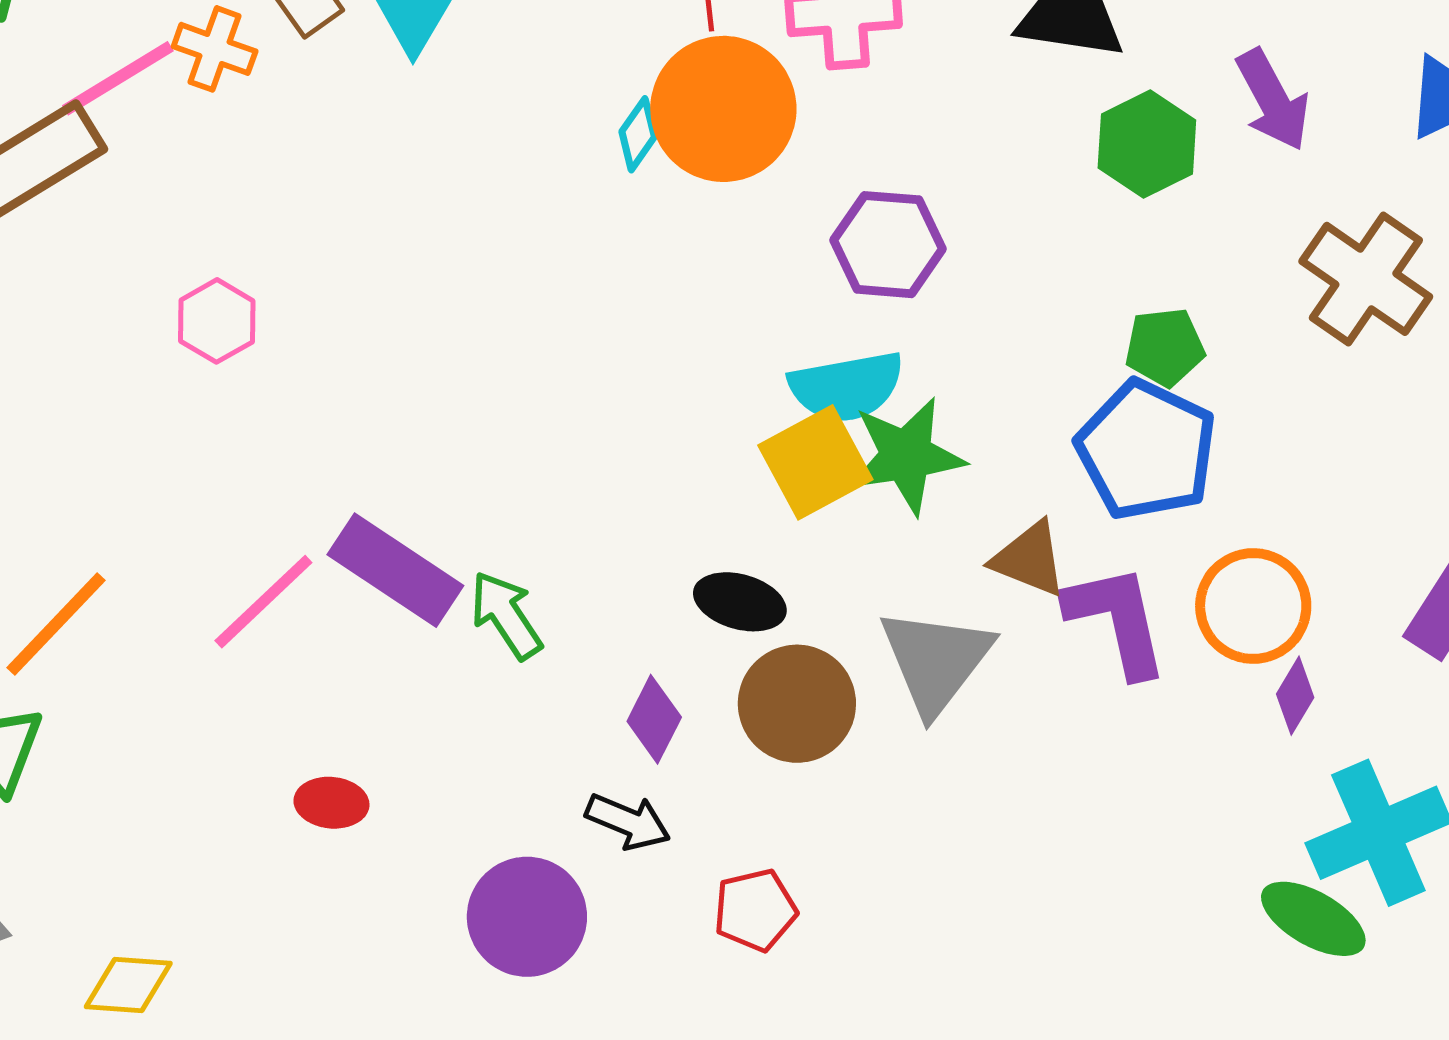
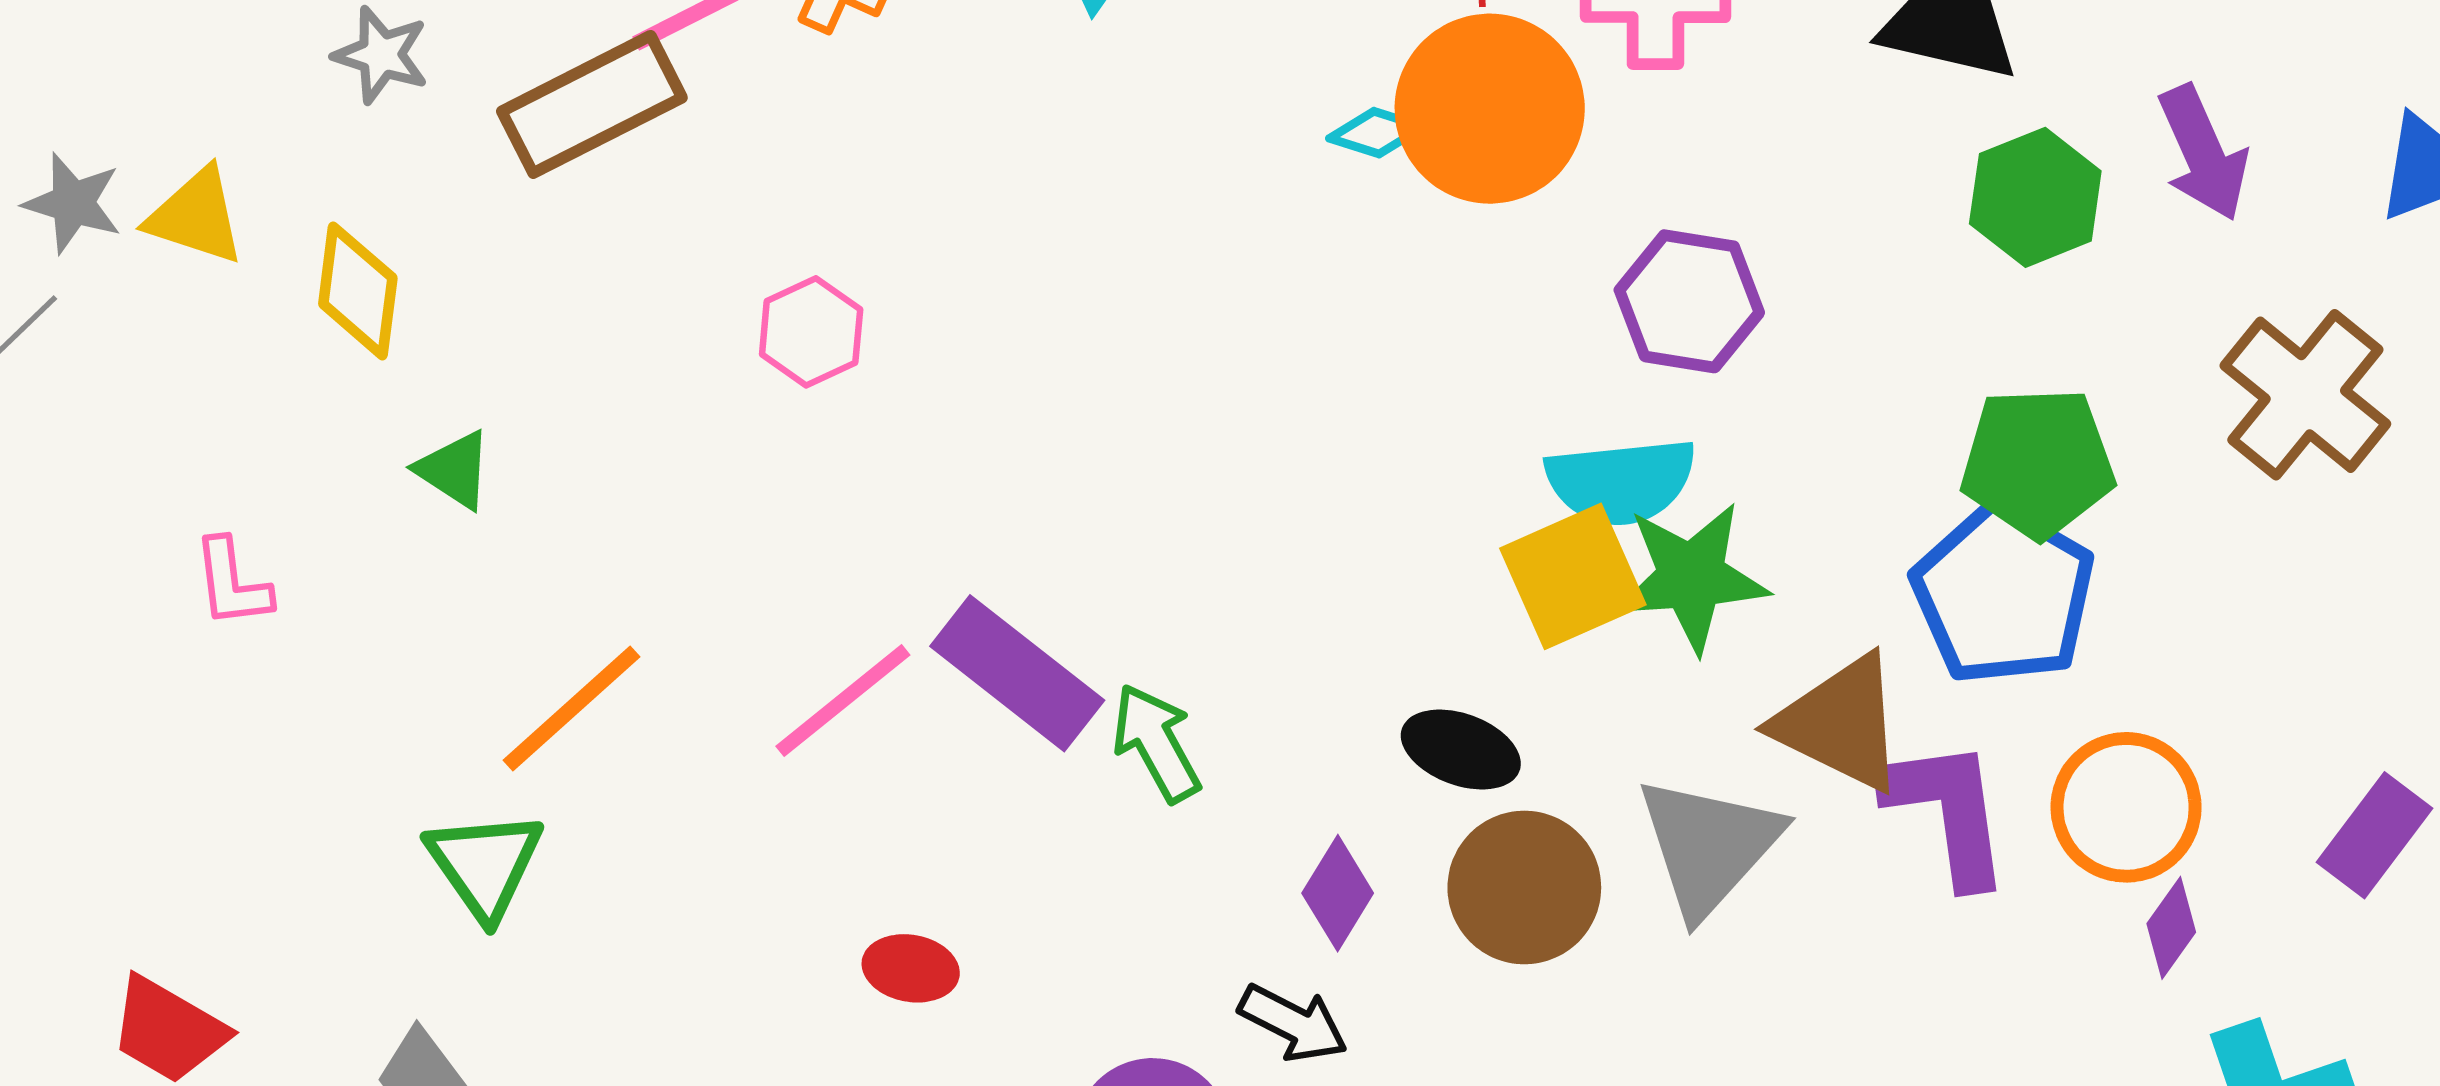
cyan diamond: (638, 134) -> (1376, 133), turned 68
green pentagon: (1165, 347) -> (2038, 463), size x1.5
brown triangle: (1029, 559) -> (1840, 723), size x1.4

